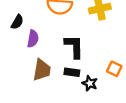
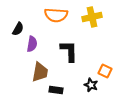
black rectangle: (72, 72) -> (56, 90), moved
black star: (90, 83) -> (91, 85), moved

